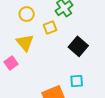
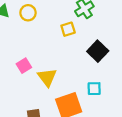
yellow circle: (27, 14) -> (28, 13), moved
yellow triangle: (25, 43) -> (47, 77), moved

